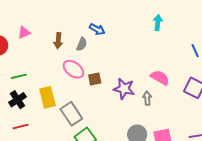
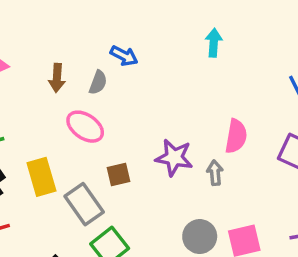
cyan arrow: (158, 23) -> (214, 43), moved
pink semicircle: (160, 78) -> (236, 136), turned 72
brown square: (95, 79) -> (118, 174), moved

